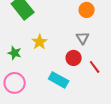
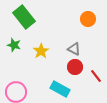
gray triangle: (83, 38) -> (74, 49), moved, turned -32
green star: (15, 53) -> (14, 45), moved

